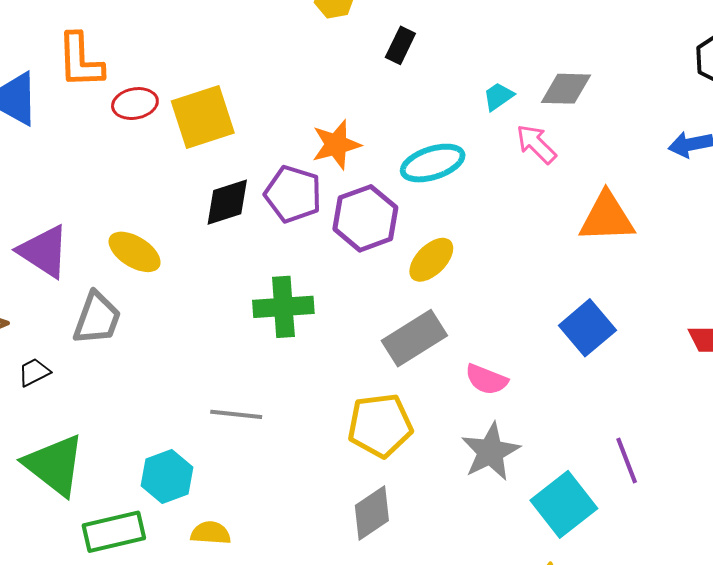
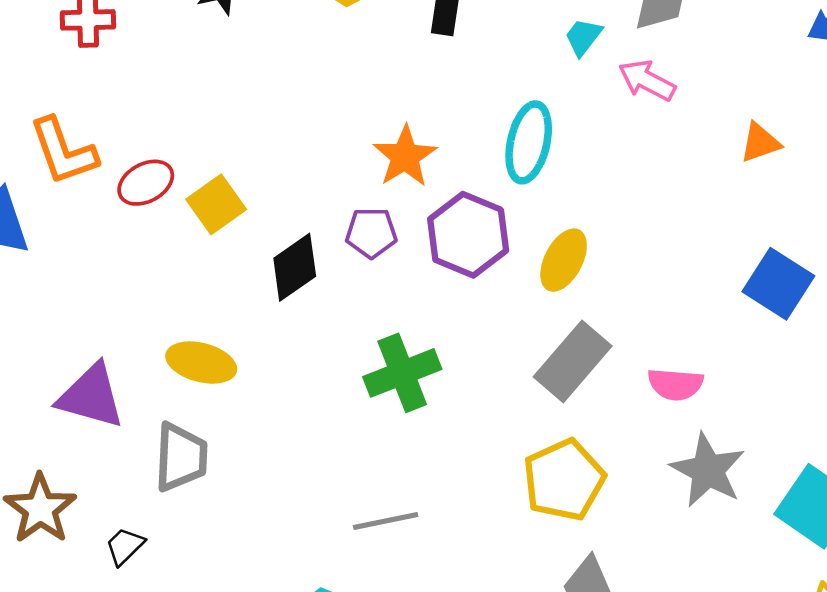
yellow square: (203, 117) -> (216, 204), moved, size x0.7
cyan ellipse: (433, 163) -> (529, 142), turned -42
purple pentagon: (293, 194) -> (371, 233), size x0.7
orange triangle: (607, 217) -> (760, 143), size x0.6

